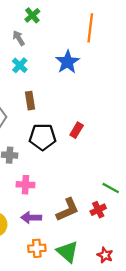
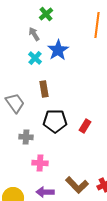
blue star: (68, 62) -> (58, 50), moved
red rectangle: (77, 130) -> (85, 126), moved
brown L-shape: (68, 210) -> (77, 185), turned 70

